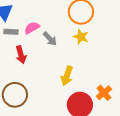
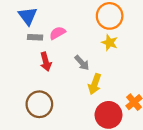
gray arrow: (50, 39) -> (82, 63), moved

